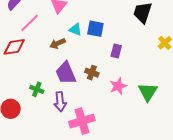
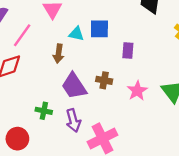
brown arrow: (58, 43) -> (59, 54), turned -49

